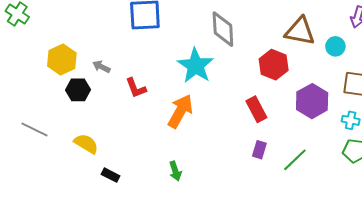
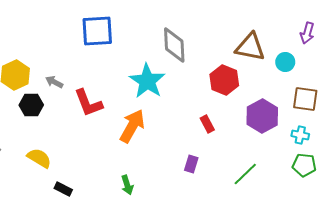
red L-shape: (136, 88) -> (88, 103), size x1.4
red rectangle: (256, 109) -> (207, 124), size x0.7
purple rectangle: (259, 150) -> (191, 164), moved

